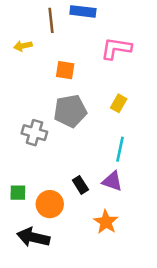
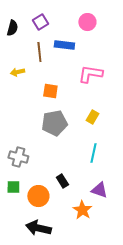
gray cross: (34, 133) -> (18, 157), moved
purple triangle: (112, 181) -> (99, 190), moved
black arrow: (33, 237) -> (38, 228), moved

